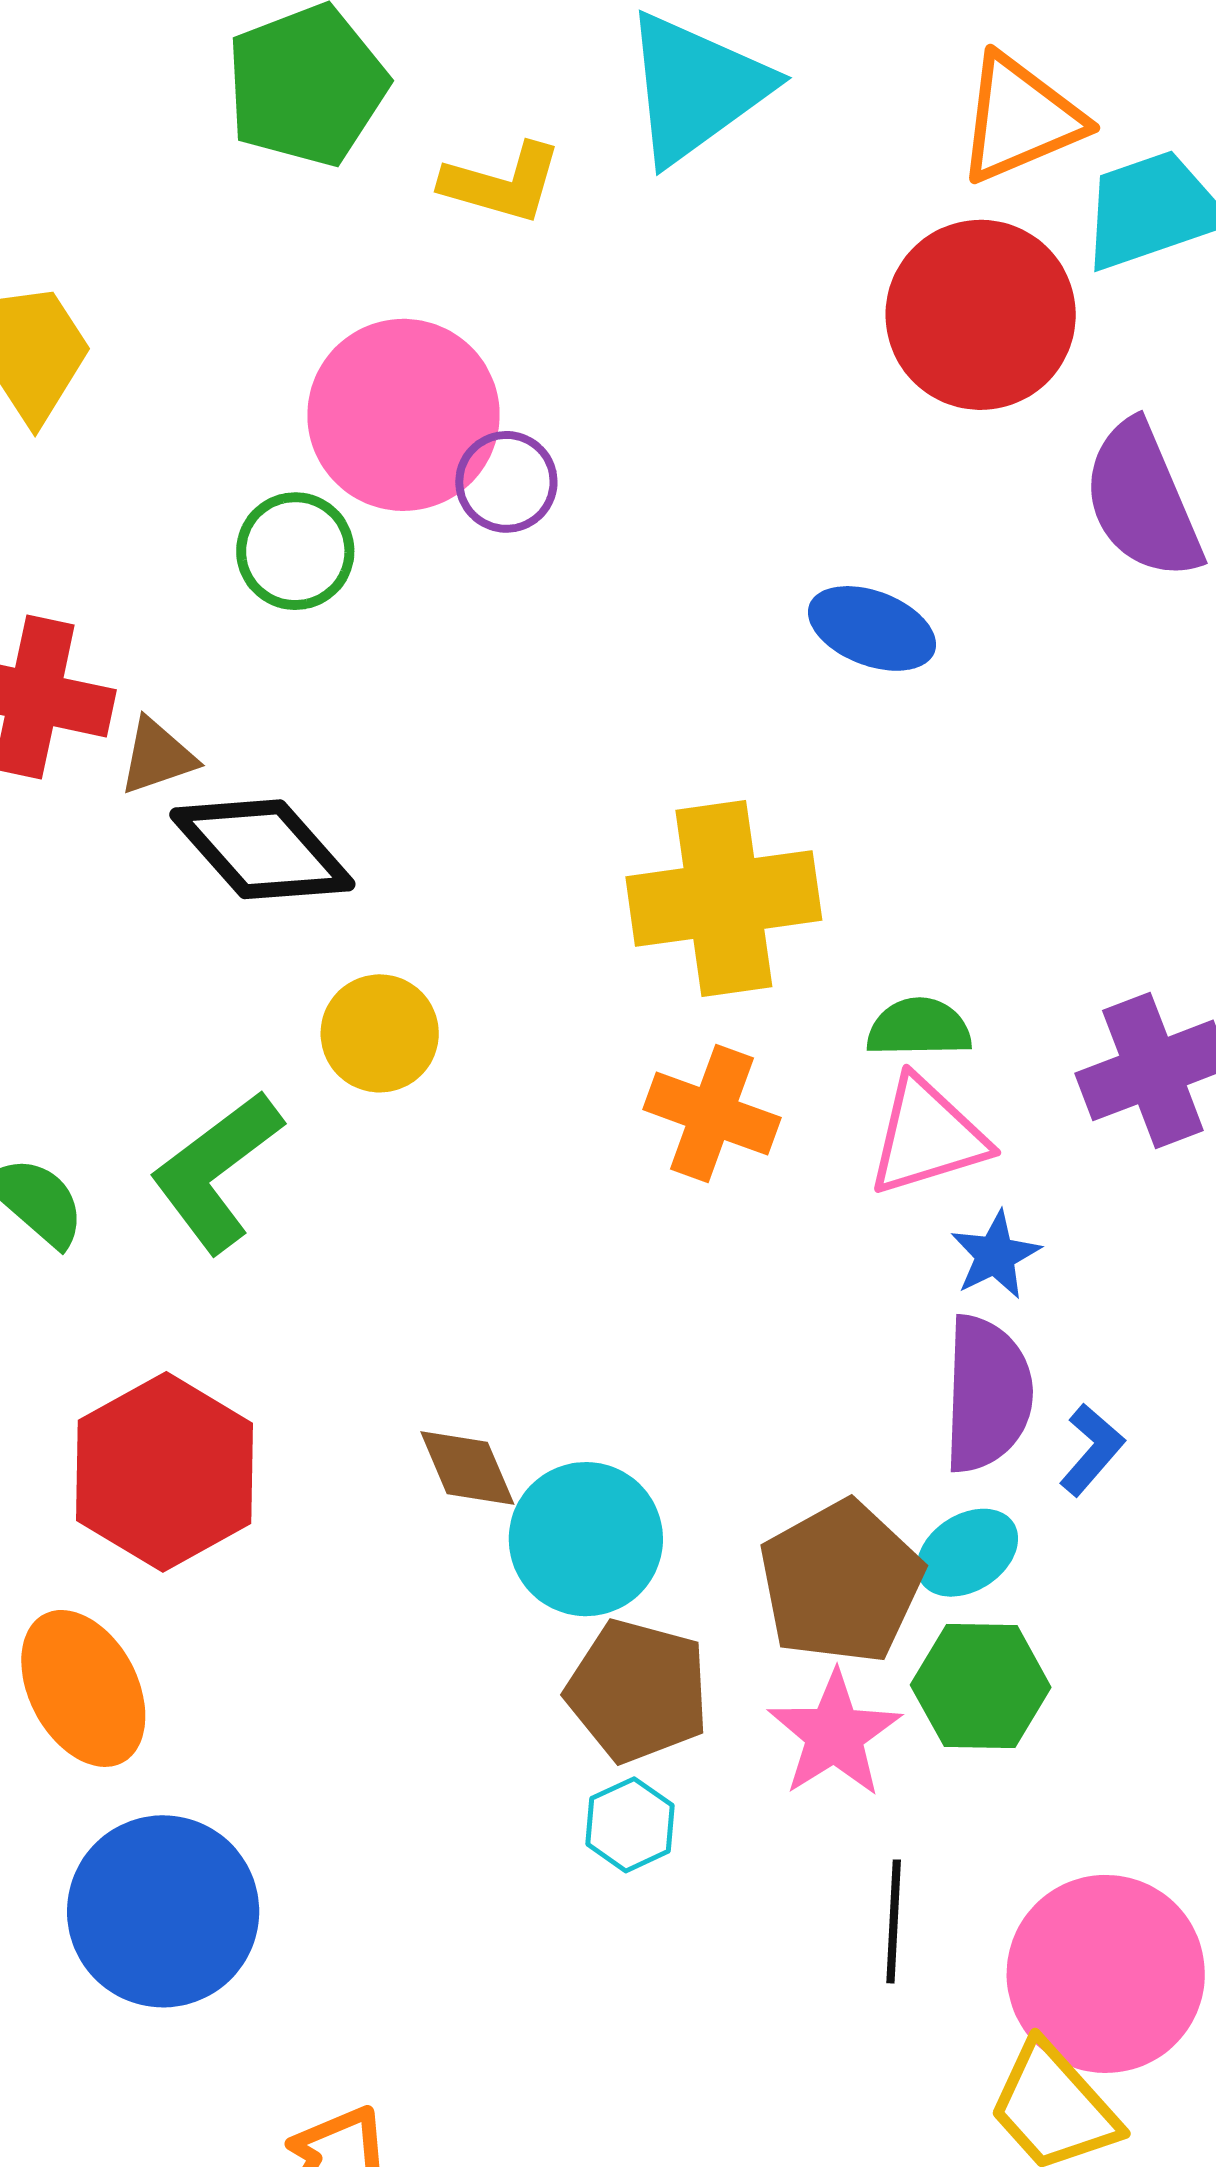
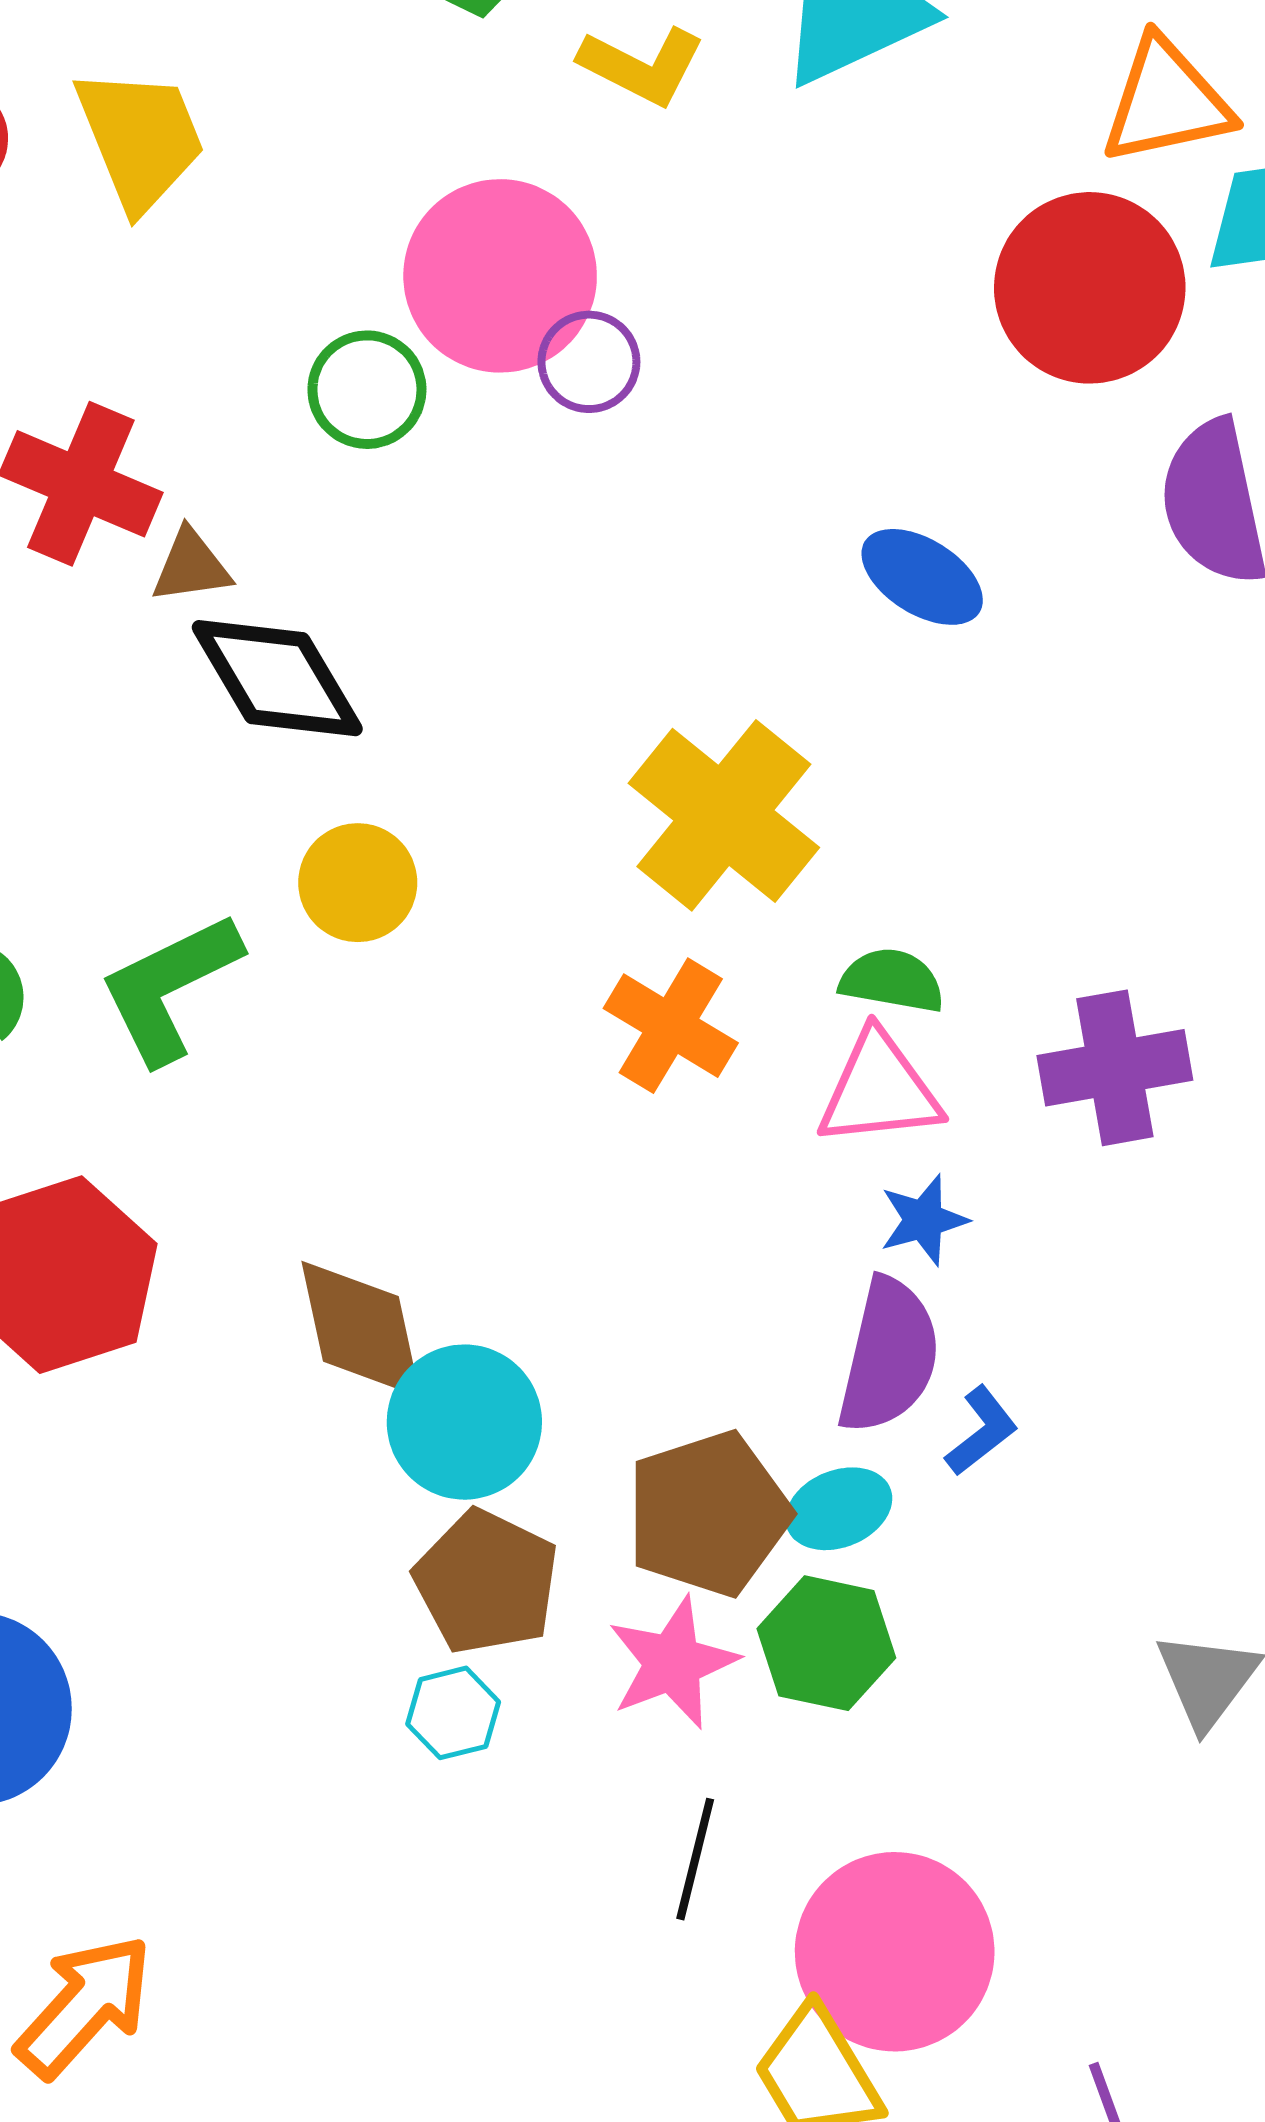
yellow cross: (724, 898) -> (724, 815), turned 36
brown diamond: (467, 1468) -> (361, 1329), size x1.5

